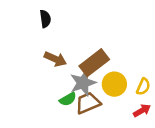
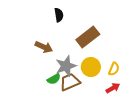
black semicircle: (45, 19) -> (59, 15), moved
brown rectangle: (94, 63) -> (88, 37), moved

